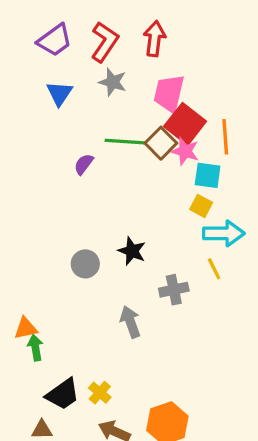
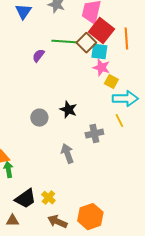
pink star: (185, 151) -> (101, 68), moved
cyan square: (208, 175) -> (99, 52), moved

